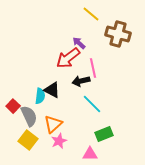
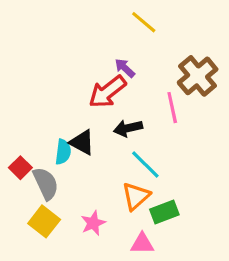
brown cross: (118, 34) -> (198, 76), moved, turned 35
pink line: (93, 68) -> (172, 108), moved
orange triangle: (53, 124) -> (136, 196), moved

